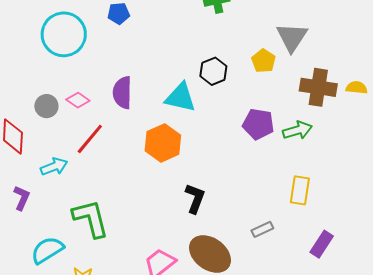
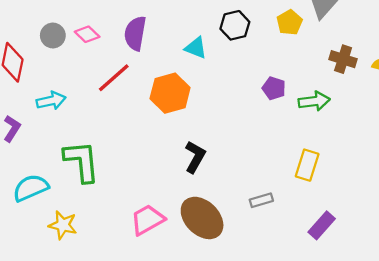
brown cross: (318, 87) -> (343, 59), size x0.7
cyan triangle: (180, 97) -> (196, 48), size x0.7
purple pentagon: (258, 124) -> (274, 88), size x0.7
red line: (90, 139) -> (114, 78), moved

